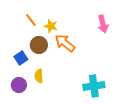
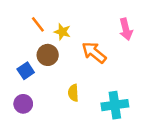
orange arrow: (65, 43) -> (94, 53), moved
yellow semicircle: (39, 76) -> (73, 93), moved

